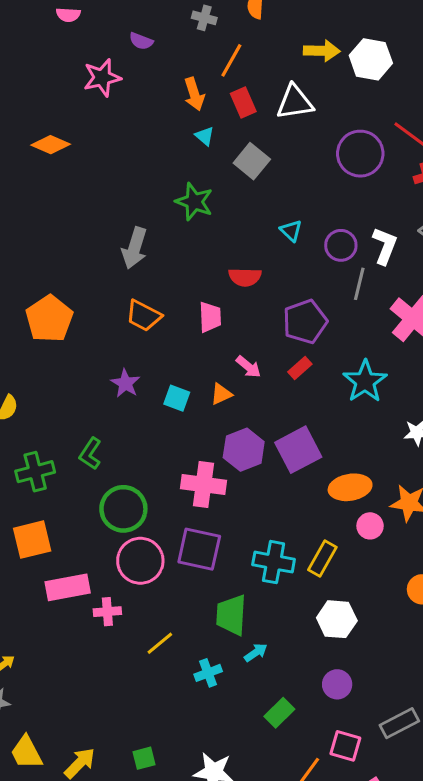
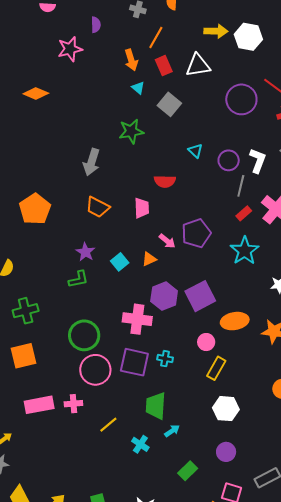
purple semicircle: (141, 41) -> (96, 25), turned -112
green star: (194, 202) -> (131, 131), turned -30
purple pentagon: (305, 322) -> (196, 233), moved
red rectangle: (300, 368) -> (244, 213), moved
cyan square: (177, 398) -> (120, 262), turned 30
green L-shape: (90, 454) -> (78, 279), moved, turned -135
pink circle: (370, 526) -> (206, 342), moved
cyan cross: (274, 562) -> (165, 359), moved, size x0.6
pink rectangle: (68, 587) -> (39, 405), moved
cyan cross: (208, 673) -> (140, 444), turned -36

